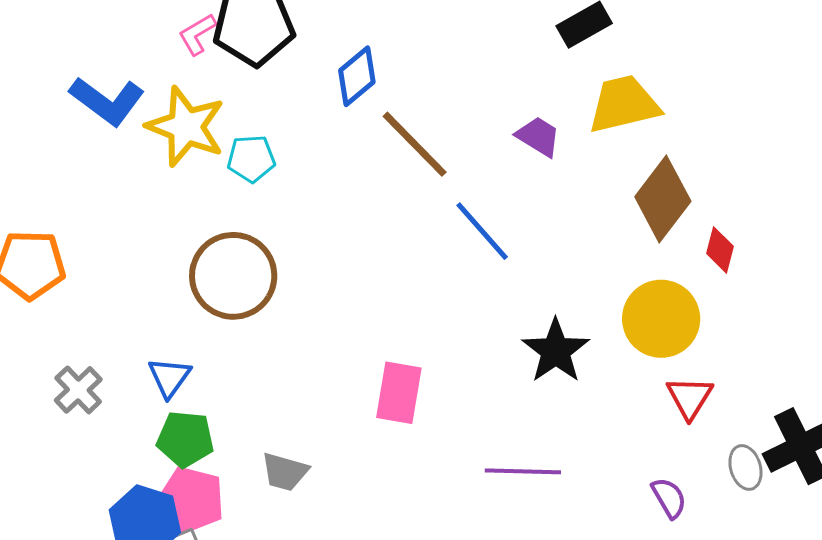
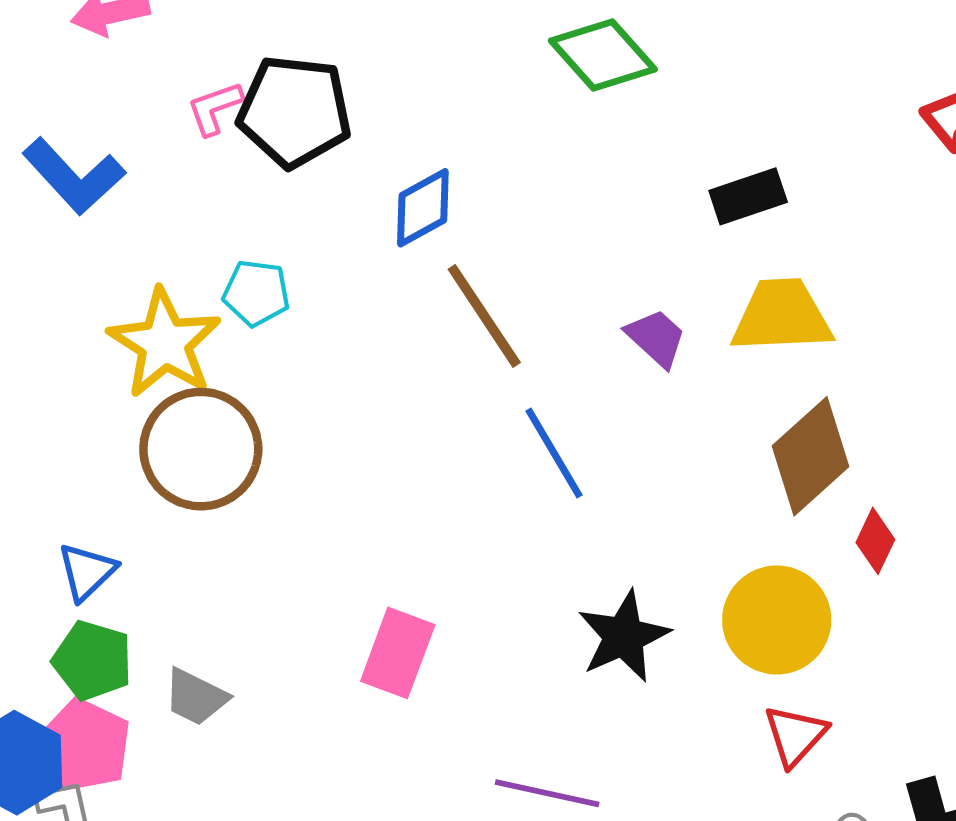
yellow star: (186, 127) -> (165, 343), moved
gray trapezoid: (285, 472) -> (196, 697), moved

